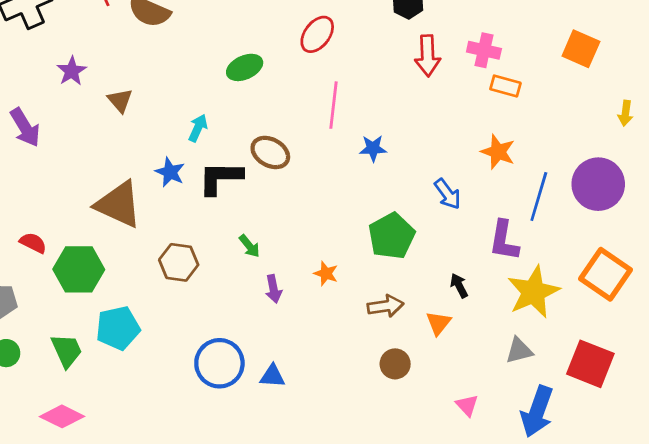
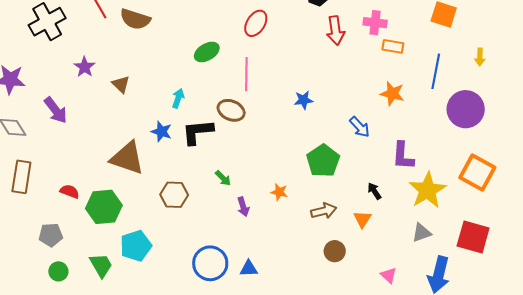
pink line: (333, 105) -> (246, 74), moved
blue line: (539, 197) -> (436, 71), moved

